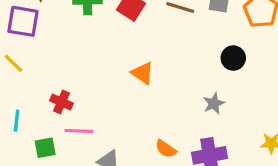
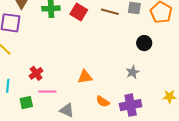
orange triangle: (143, 73) -> (85, 77), moved, turned -42
red cross: (61, 102) -> (36, 73), turned 32

